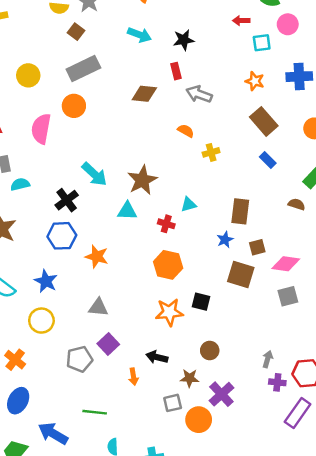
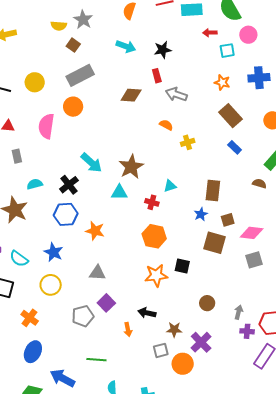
cyan semicircle: (20, 184) -> (35, 184), moved
brown circle: (210, 350) -> (207, 303), moved

